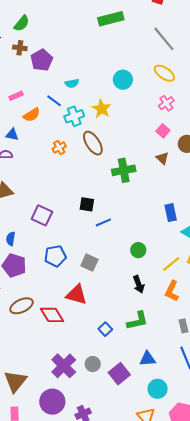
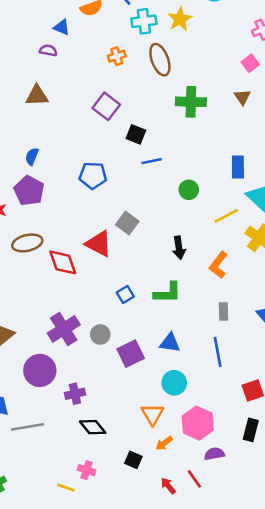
purple square: (42, 215) -> (106, 106), moved
green circle: (138, 250) -> (189, 190), moved
blue pentagon: (55, 256) -> (93, 175), moved
gray square: (89, 263) -> (127, 223), moved
yellow line: (171, 264) -> (226, 216), moved

